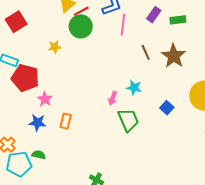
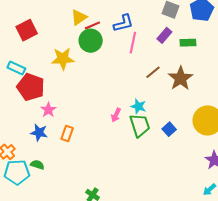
yellow star: (55, 47) -> (63, 59), size x1.6
brown line: (146, 52) -> (153, 72), turned 70
green trapezoid: (128, 120) -> (140, 125), moved

